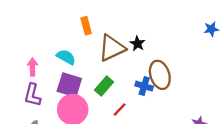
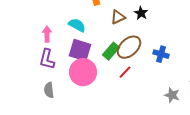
brown triangle: (112, 48) -> (118, 17), size x0.6
brown ellipse: (160, 75) -> (129, 47), moved, turned 65
blue cross: (144, 86) -> (161, 54), moved

